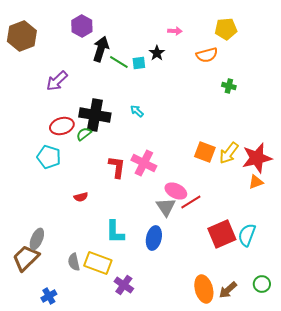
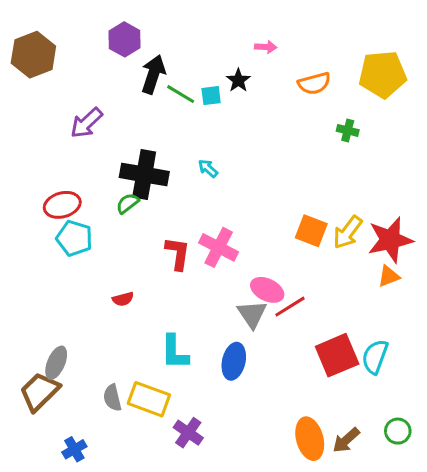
yellow pentagon: (226, 29) -> (383, 74), moved, size x1.4
red ellipse: (62, 126) -> (62, 205), moved

